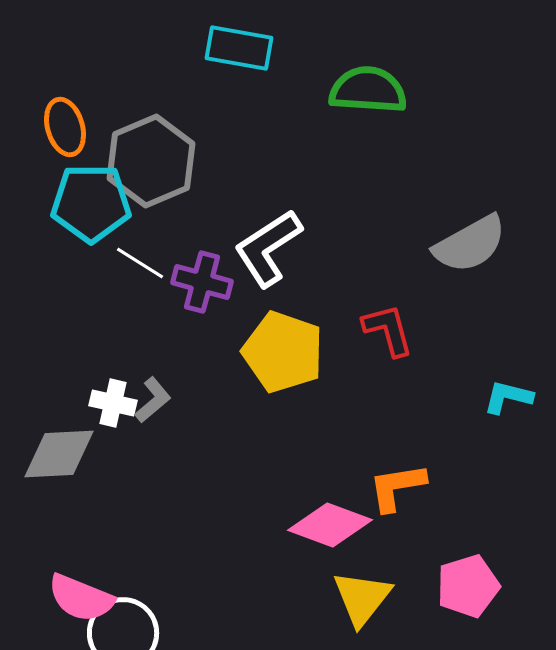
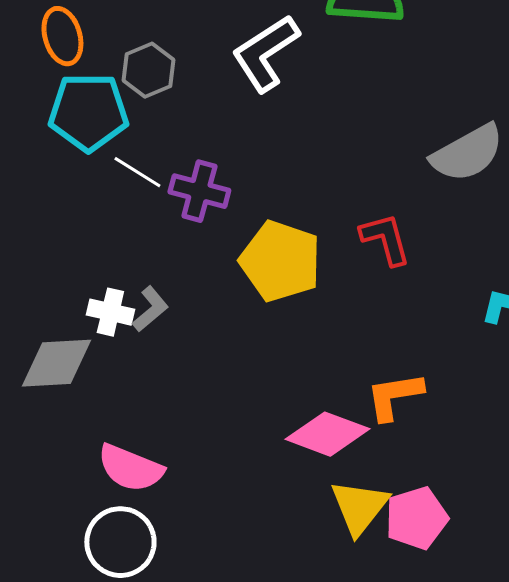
gray hexagon: (151, 161) -> (148, 70), size x0.6
white L-shape: (268, 248) -> (265, 53), moved
pink pentagon: (468, 586) -> (416, 518), moved
pink semicircle: (81, 598) -> (130, 468), moved

